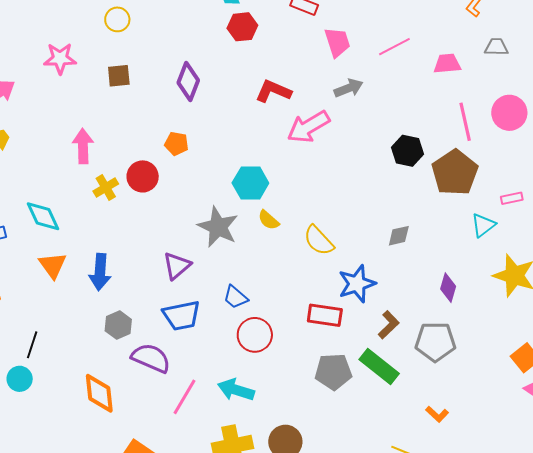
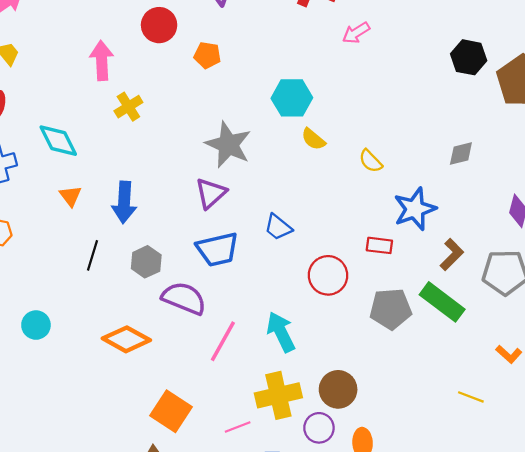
pink arrow: (308, 127) -> (356, 33), size x0.6
red circle: (143, 176) -> (159, 25), moved
gray star: (218, 227) -> (228, 145), moved
yellow semicircle: (319, 240) -> (371, 161), size x0.7
orange triangle: (53, 265) -> (70, 196), size x0.7
red rectangle: (325, 315) -> (379, 245), size x0.7
red circle: (255, 335) -> (328, 275), moved
black line: (32, 345) -> (92, 255), moved
cyan arrow: (236, 390) -> (281, 332), turned 48
orange diamond: (99, 393) -> (126, 339), turned -54

